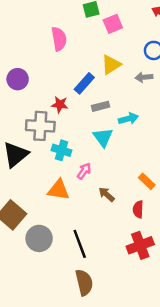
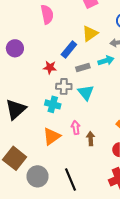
cyan arrow: (128, 119) -> (106, 61), moved
gray cross: (40, 126) -> (64, 86), moved, size x0.7
pink arrow: (84, 171) -> (76, 128), moved, turned -40
orange triangle: (59, 190) -> (52, 136), turned -42
brown arrow: (107, 194) -> (91, 139), turned 48

